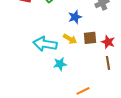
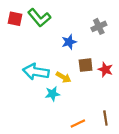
yellow arrow: (70, 39) -> (64, 77), moved
brown line: (108, 63) -> (105, 118), moved

